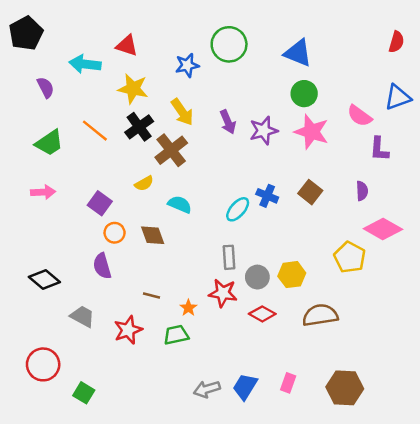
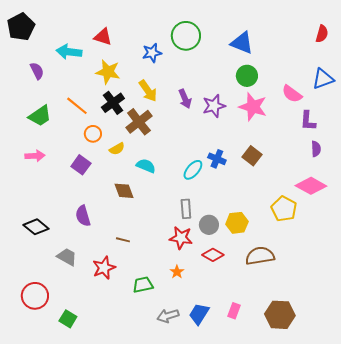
purple semicircle: (362, 191) -> (316, 149), moved
orange circle: (115, 233) -> (93, 134), moved
orange star: (188, 308) -> (177, 272), moved
green trapezoid: (176, 335) -> (143, 285), moved

